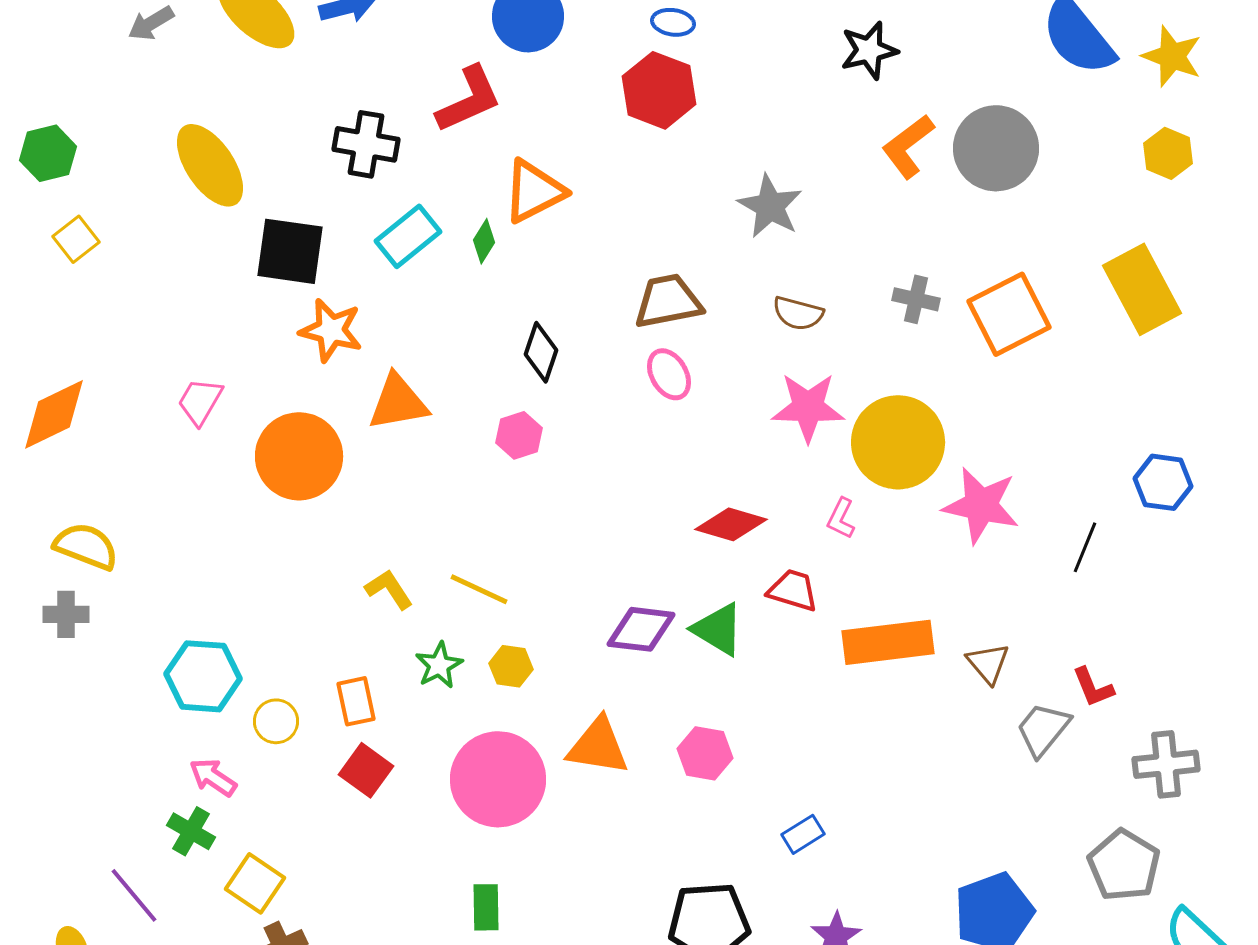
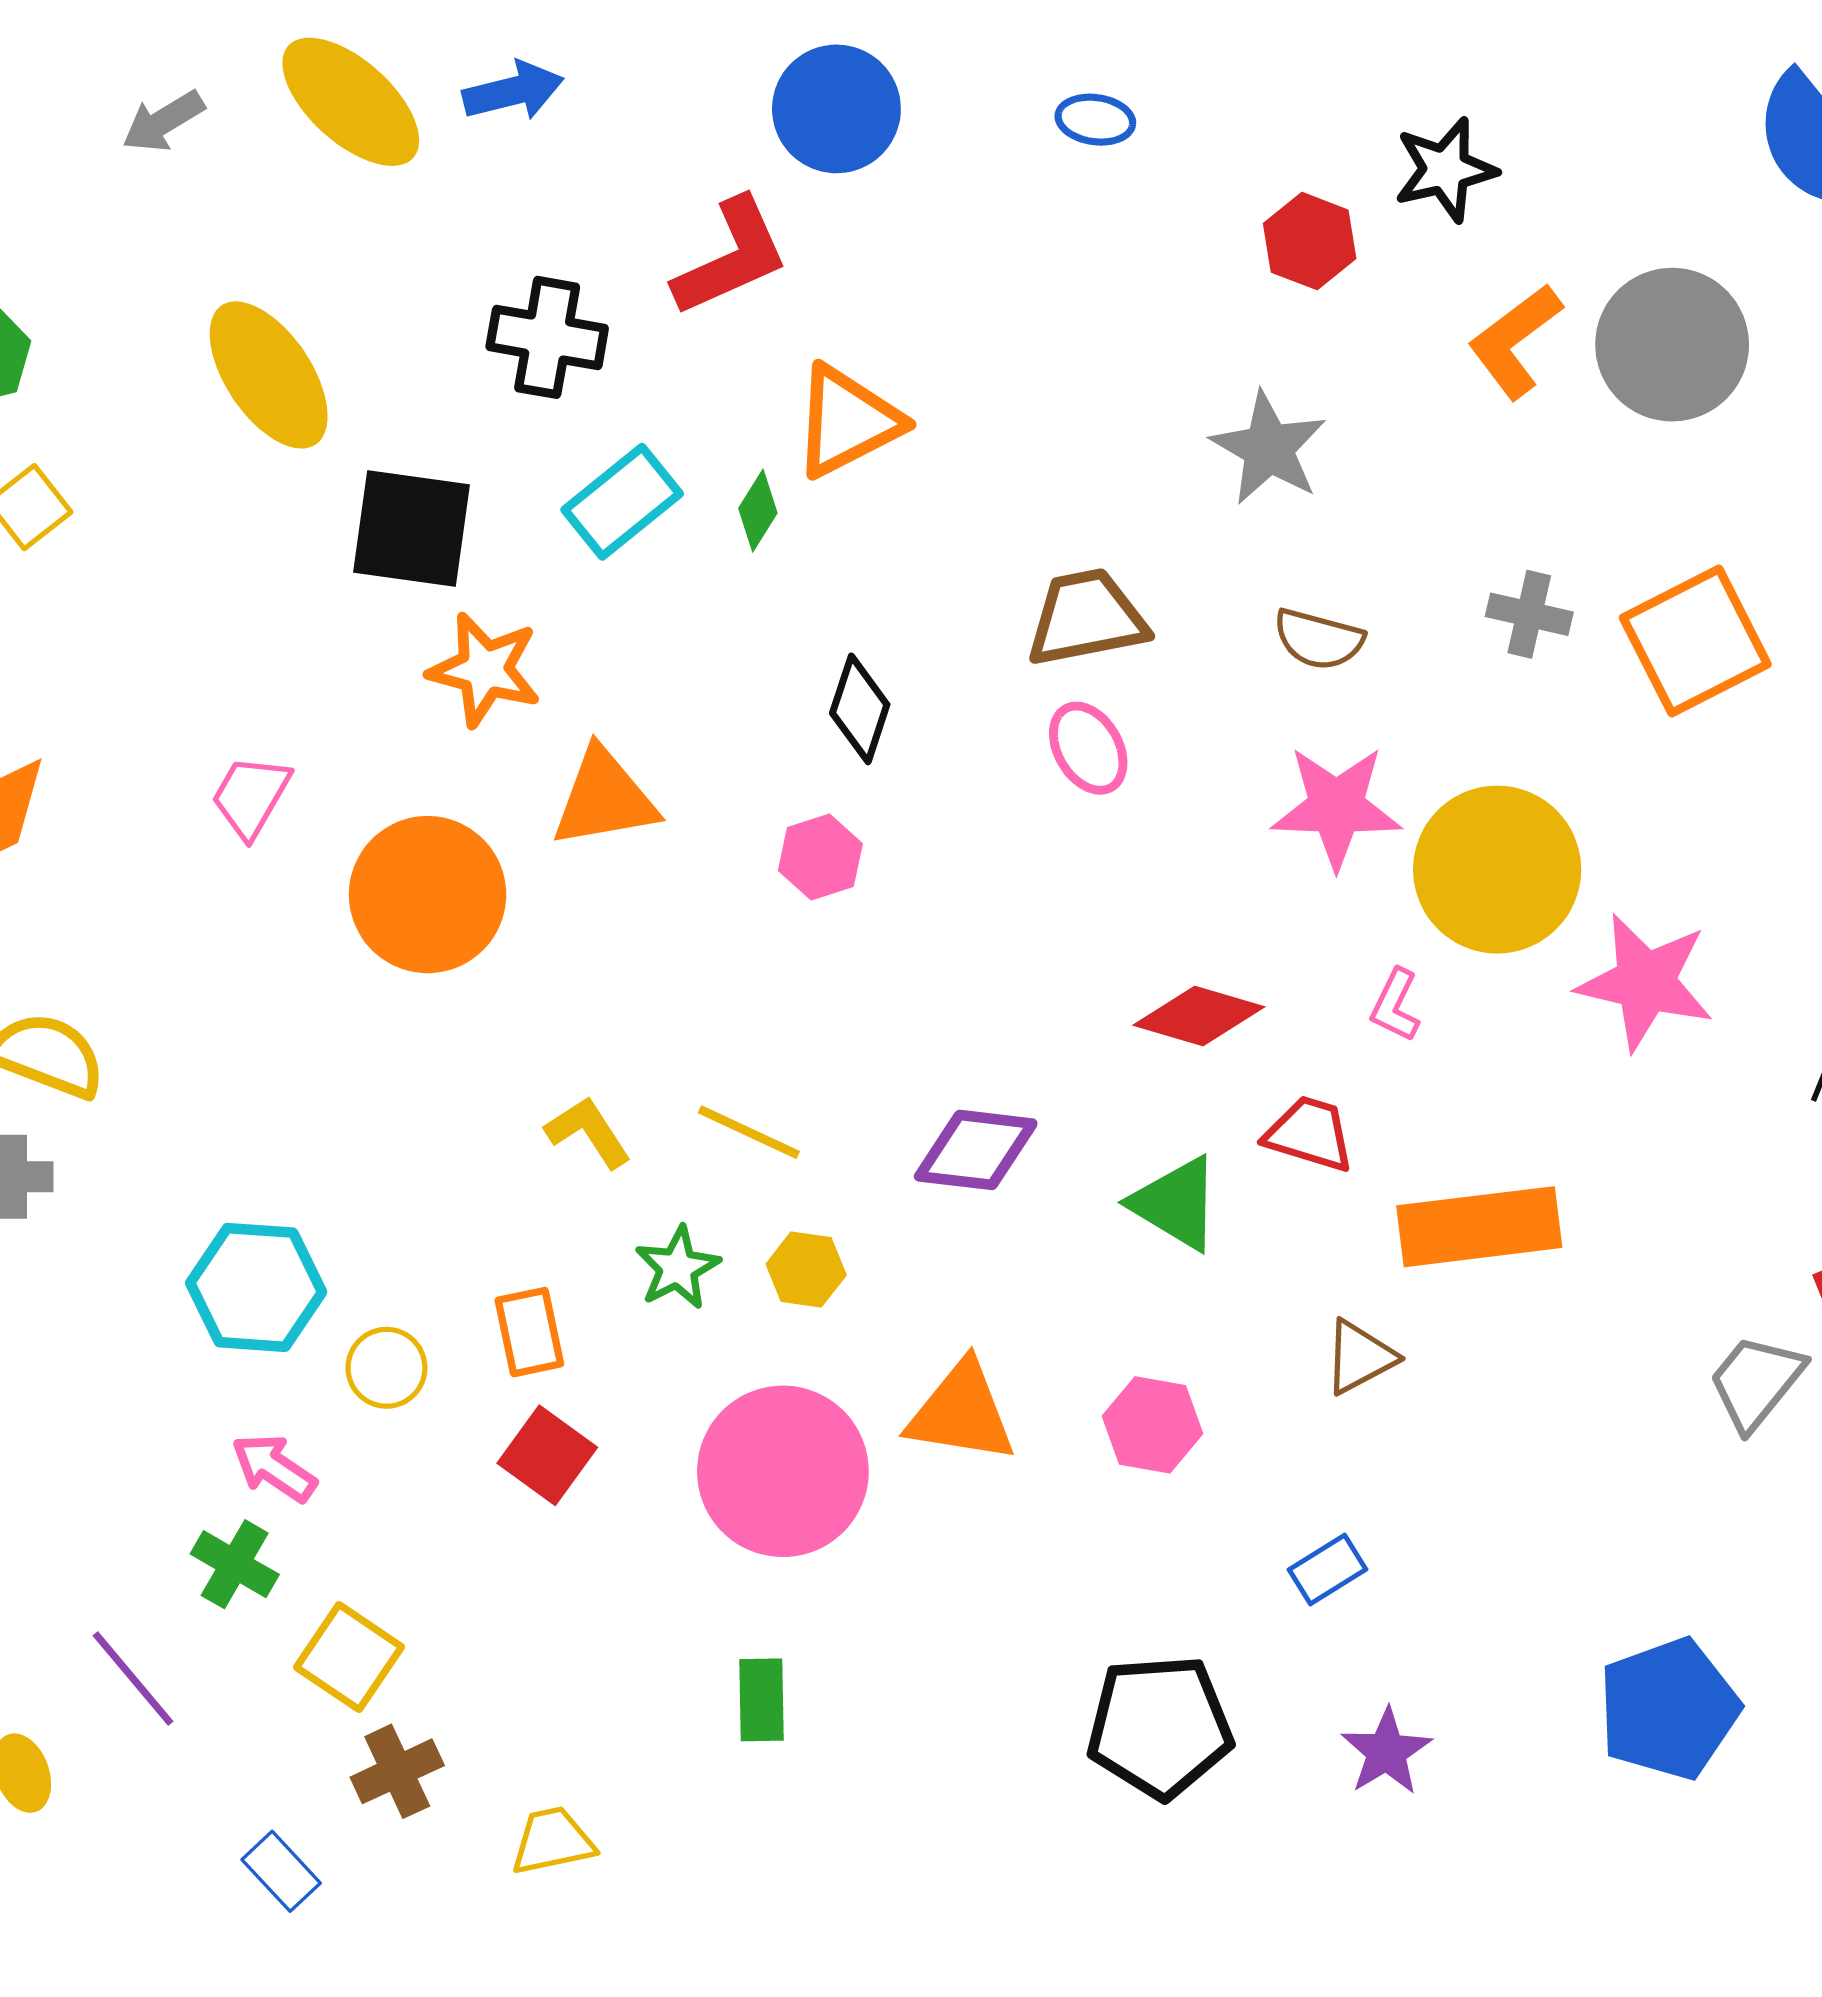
red hexagon: (659, 90) -> (1310, 241), moved, size x0.7
purple diamond: (641, 629) -> (976, 1150), moved
brown triangle: (988, 663) -> (1360, 1357), moved, turned 42

